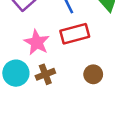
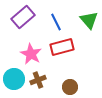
brown circle: (93, 74) -> (70, 87), moved

